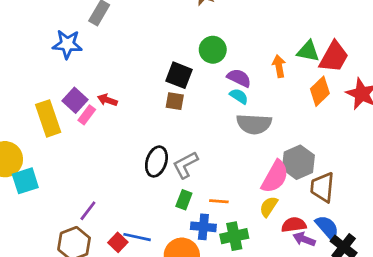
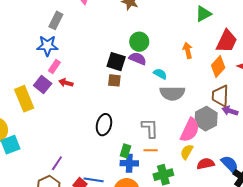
blue star: (67, 44) -> (47, 46), moved
green triangle: (308, 51) -> (203, 14), moved, turned -36
purple semicircle: (239, 78) -> (138, 59), moved
pink rectangle: (87, 115) -> (54, 67), moved
gray L-shape: (185, 165) -> (150, 128), moved, turned 120
brown trapezoid: (322, 187) -> (220, 96), moved
blue cross: (203, 227) -> (129, 163), moved
purple arrow: (304, 239) -> (230, 111), moved

